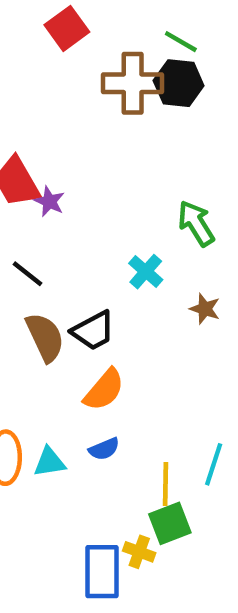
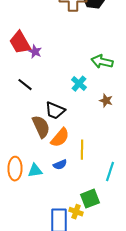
green arrow: (196, 223) -> (102, 62), turned -45
black trapezoid: (93, 331) -> (55, 111), turned 50
brown semicircle: (45, 337) -> (41, 127), moved
yellow line: (165, 484) -> (82, 150), moved

